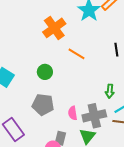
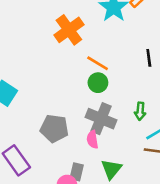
green circle: (45, 72) -> (98, 83), moved
gray cross: (94, 116) -> (101, 119), moved, turned 35

